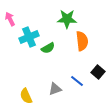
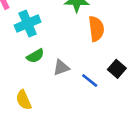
green semicircle: (48, 48) -> (35, 56), moved
gray triangle: (55, 89) -> (61, 68), moved

